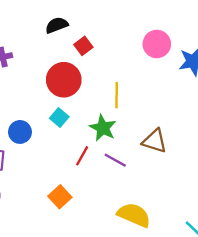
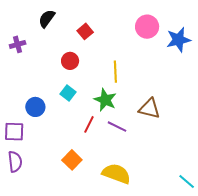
black semicircle: (57, 25) -> (47, 19), moved, turned -30
red circle: (64, 80) -> (70, 61), size x0.6
yellow semicircle: (134, 215) -> (116, 174), moved

